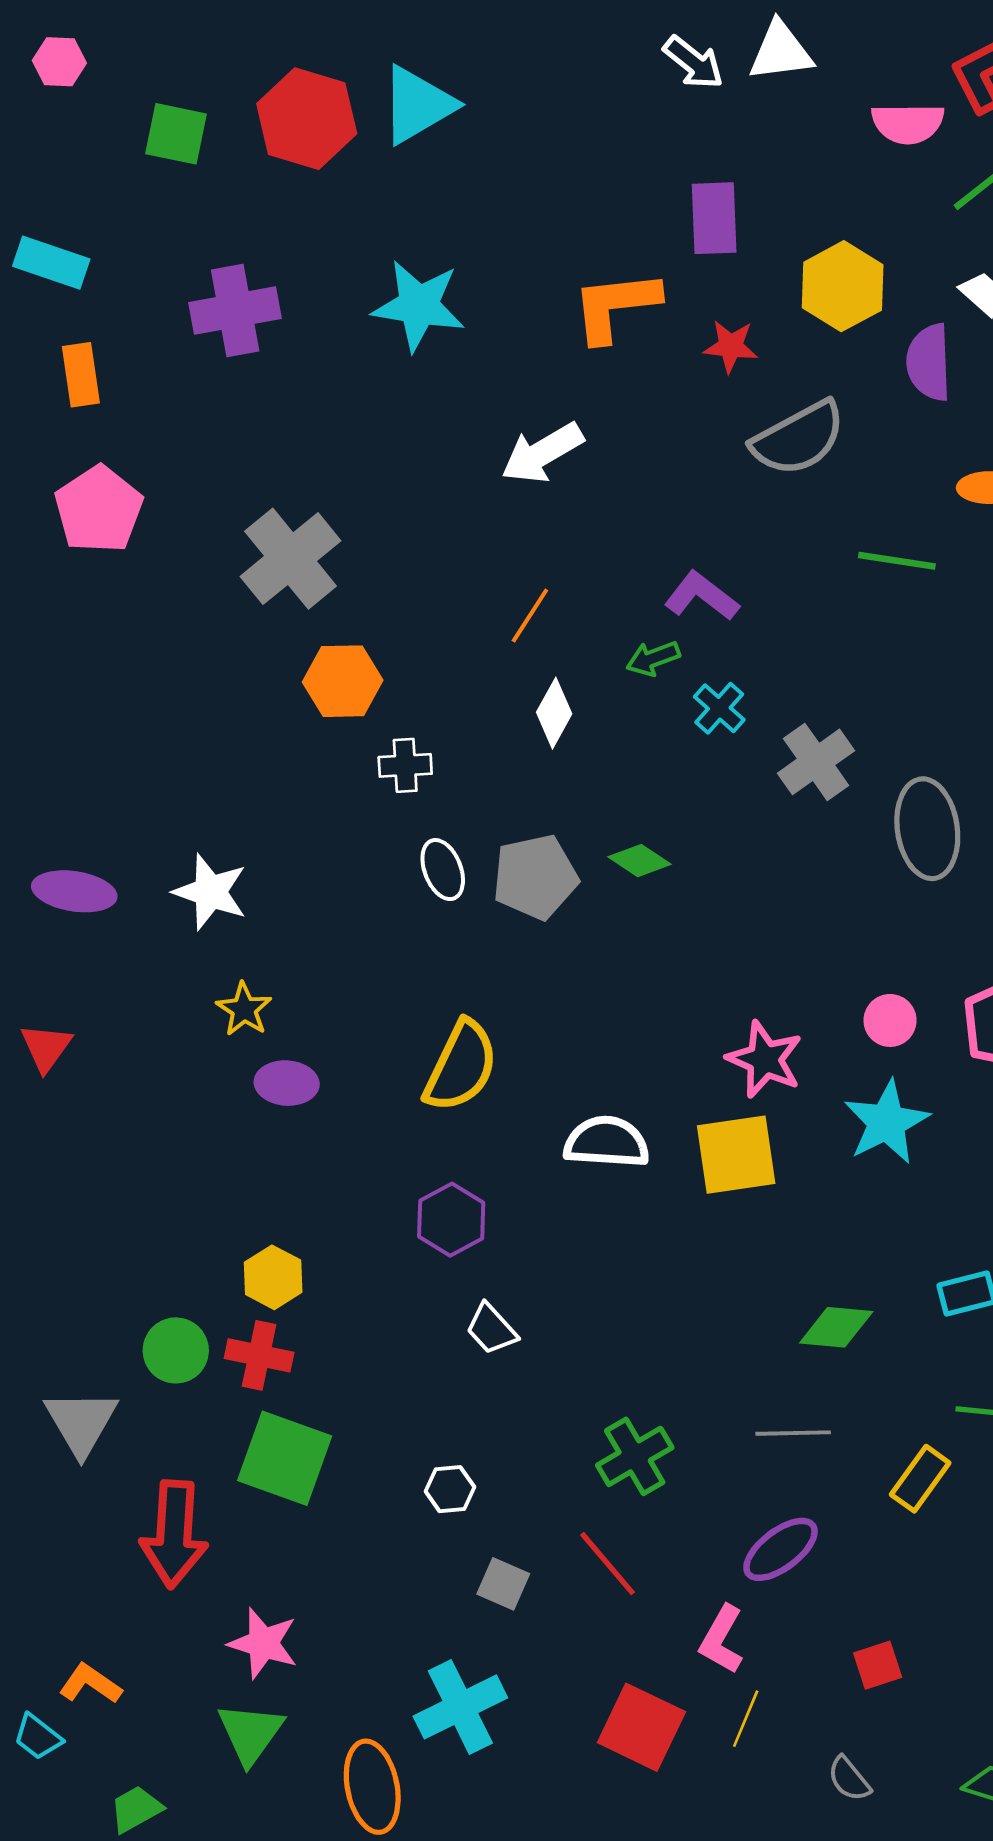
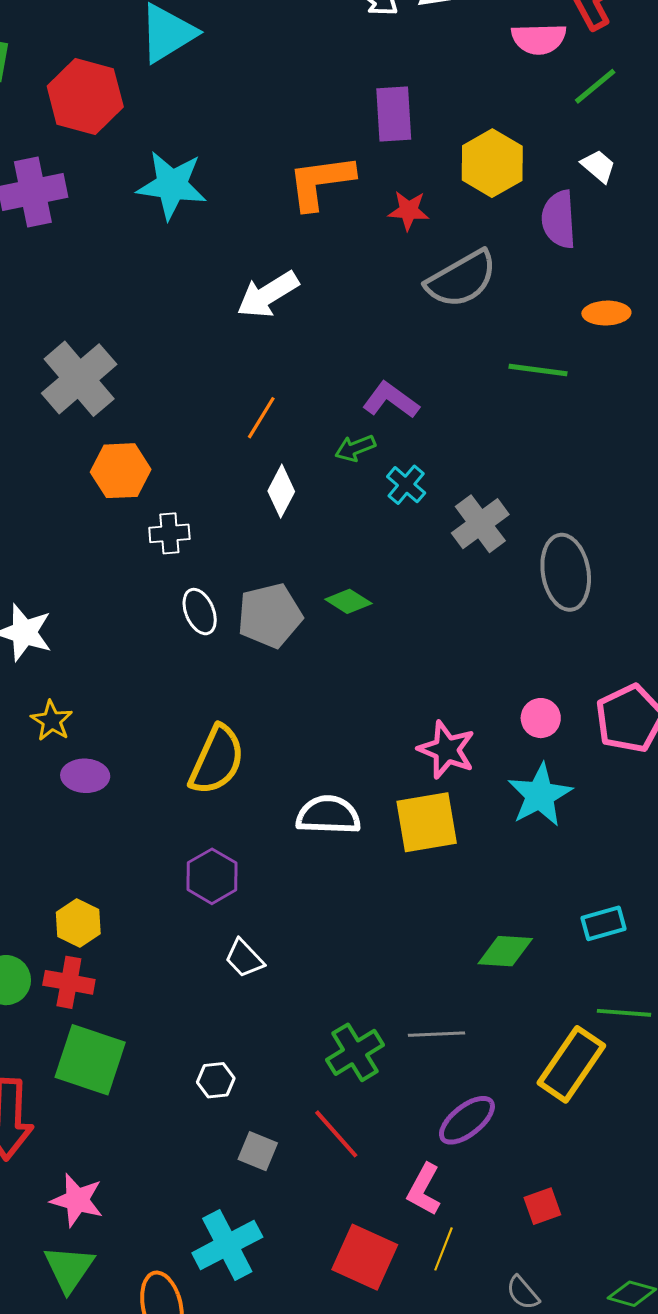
red hexagon: (307, 119) -> (85, 97), moved
gray line: (793, 1433) -> (437, 1034), moved
yellow rectangle: (920, 1479) -> (571, 1064), size x1.5

